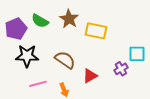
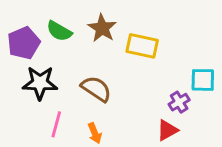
red triangle: (90, 76) -> (167, 130), moved
pink line: (38, 84) -> (56, 124), turned -60

